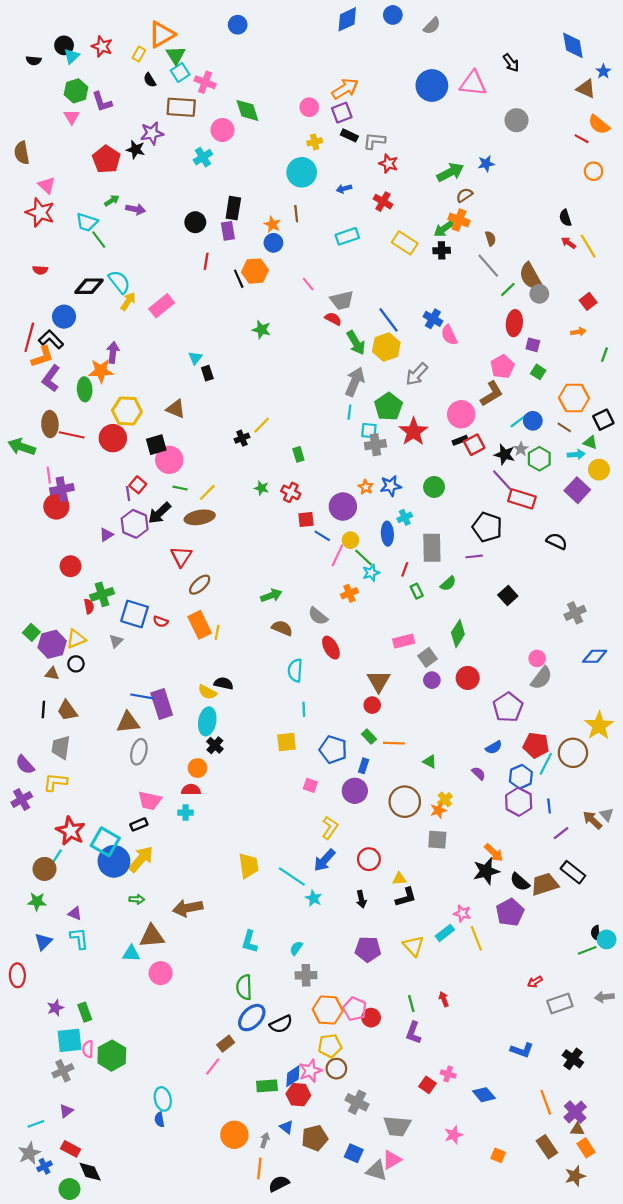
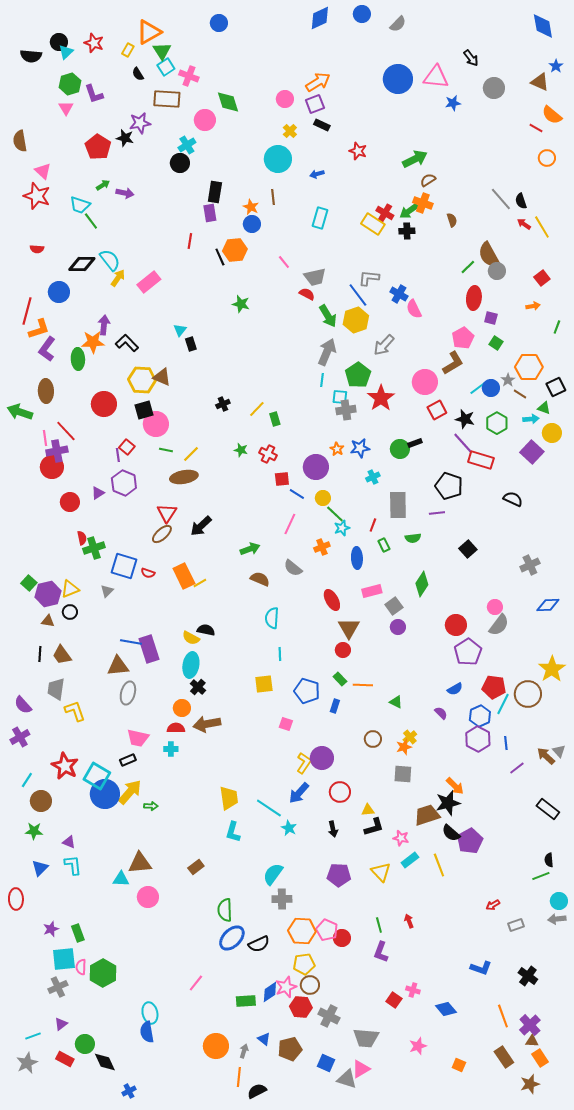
blue diamond: (573, 45) -> (543, 26), moved
black semicircle: (34, 61) -> (31, 56), size x1.5
gray circle: (517, 120) -> (494, 88), moved
gray L-shape: (374, 141) -> (369, 278), moved
yellow cross: (315, 142) -> (290, 131), turned -32
blue star: (486, 164) -> (453, 103), moved
red cross: (383, 202) -> (385, 213), moved
black circle: (195, 222) -> (180, 163), moved
cyan rectangle: (347, 236) -> (320, 218), turned -55
gray line: (488, 266) -> (501, 199), moved
black L-shape: (51, 339) -> (127, 343), moved
yellow hexagon: (127, 411) -> (142, 380), moved
yellow line: (262, 425) -> (257, 409), moved
red line: (72, 435) -> (66, 431), moved, turned 35
black rectangle: (460, 440) -> (415, 443), moved
gray star: (521, 449) -> (508, 380), moved
black arrow: (160, 513) -> (201, 526), moved
blue ellipse: (387, 534) -> (357, 558), moved
pink line: (337, 555) -> (290, 524), moved
red circle: (71, 566) -> (70, 502), moved
green semicircle: (448, 584) -> (413, 538), turned 35
brown ellipse: (200, 585) -> (162, 534), moved
red semicircle: (89, 606) -> (82, 538), moved
yellow line: (217, 632) -> (200, 583), turned 48
red ellipse: (331, 648) -> (332, 600), moved
red circle: (468, 678) -> (456, 625), moved
yellow L-shape: (55, 782) -> (75, 711), moved, turned 65
purple circle: (355, 791) -> (322, 758), moved
brown circle: (405, 802) -> (373, 739), size x0.6
cyan line: (56, 857) -> (27, 780), moved
black rectangle: (573, 872) -> (548, 809), moved
black semicircle: (520, 882) -> (451, 833), moved
brown trapezoid: (545, 884) -> (427, 815), moved
green arrow: (137, 899) -> (151, 806), moved
brown arrow: (188, 908) -> (207, 724), moved
pink star: (462, 913) -> (401, 838), moved
cyan circle: (607, 939) -> (559, 901), moved
cyan L-shape: (250, 942) -> (233, 832), moved
cyan semicircle: (296, 948) -> (273, 874), size x1.6
gray rectangle: (560, 1003) -> (516, 925), size x0.7
brown rectangle: (226, 1044) -> (196, 867), moved
red hexagon: (298, 1095) -> (301, 1007), moved
blue semicircle: (160, 1120) -> (147, 1032), size x1.5
blue cross: (44, 1166) -> (129, 1091), moved
black diamond: (90, 1172) -> (105, 1062), moved
green circle: (69, 1189) -> (85, 1044), moved

